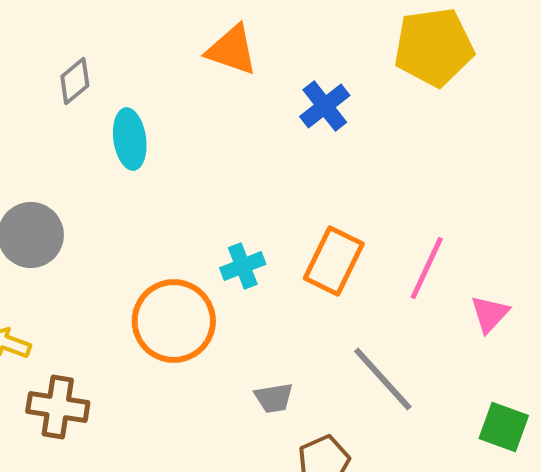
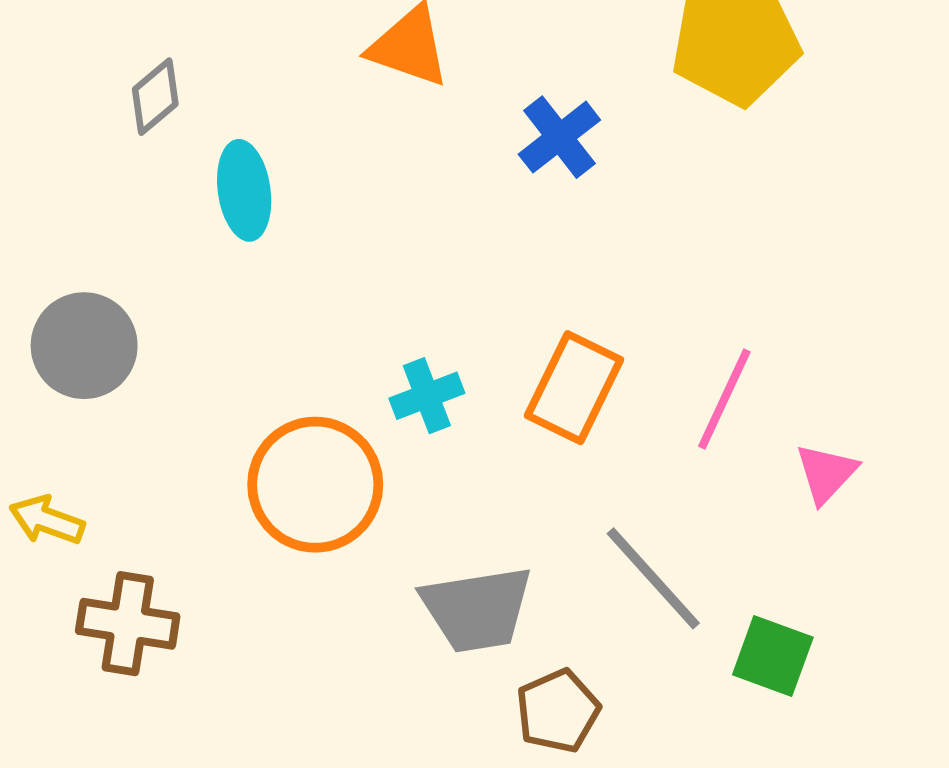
gray trapezoid: (274, 398) -> (477, 609), size x1.8
green square: (504, 427) -> (773, 656), moved

